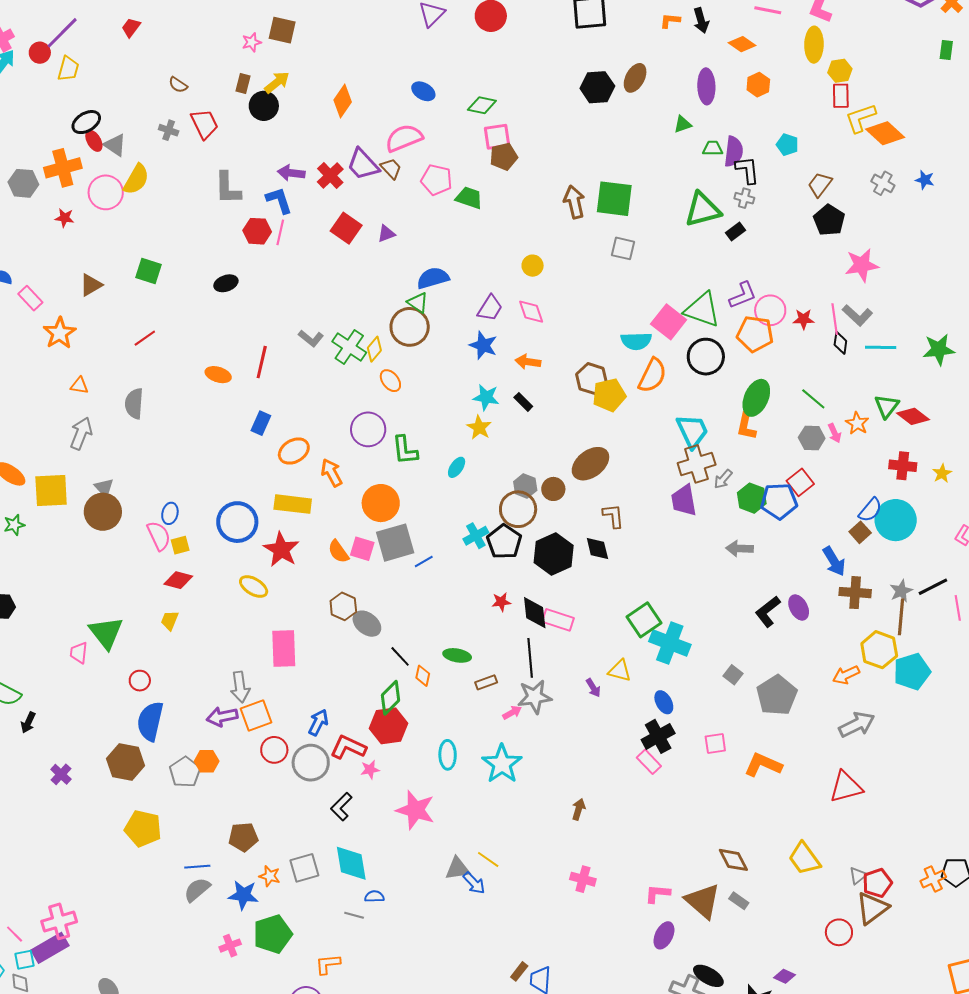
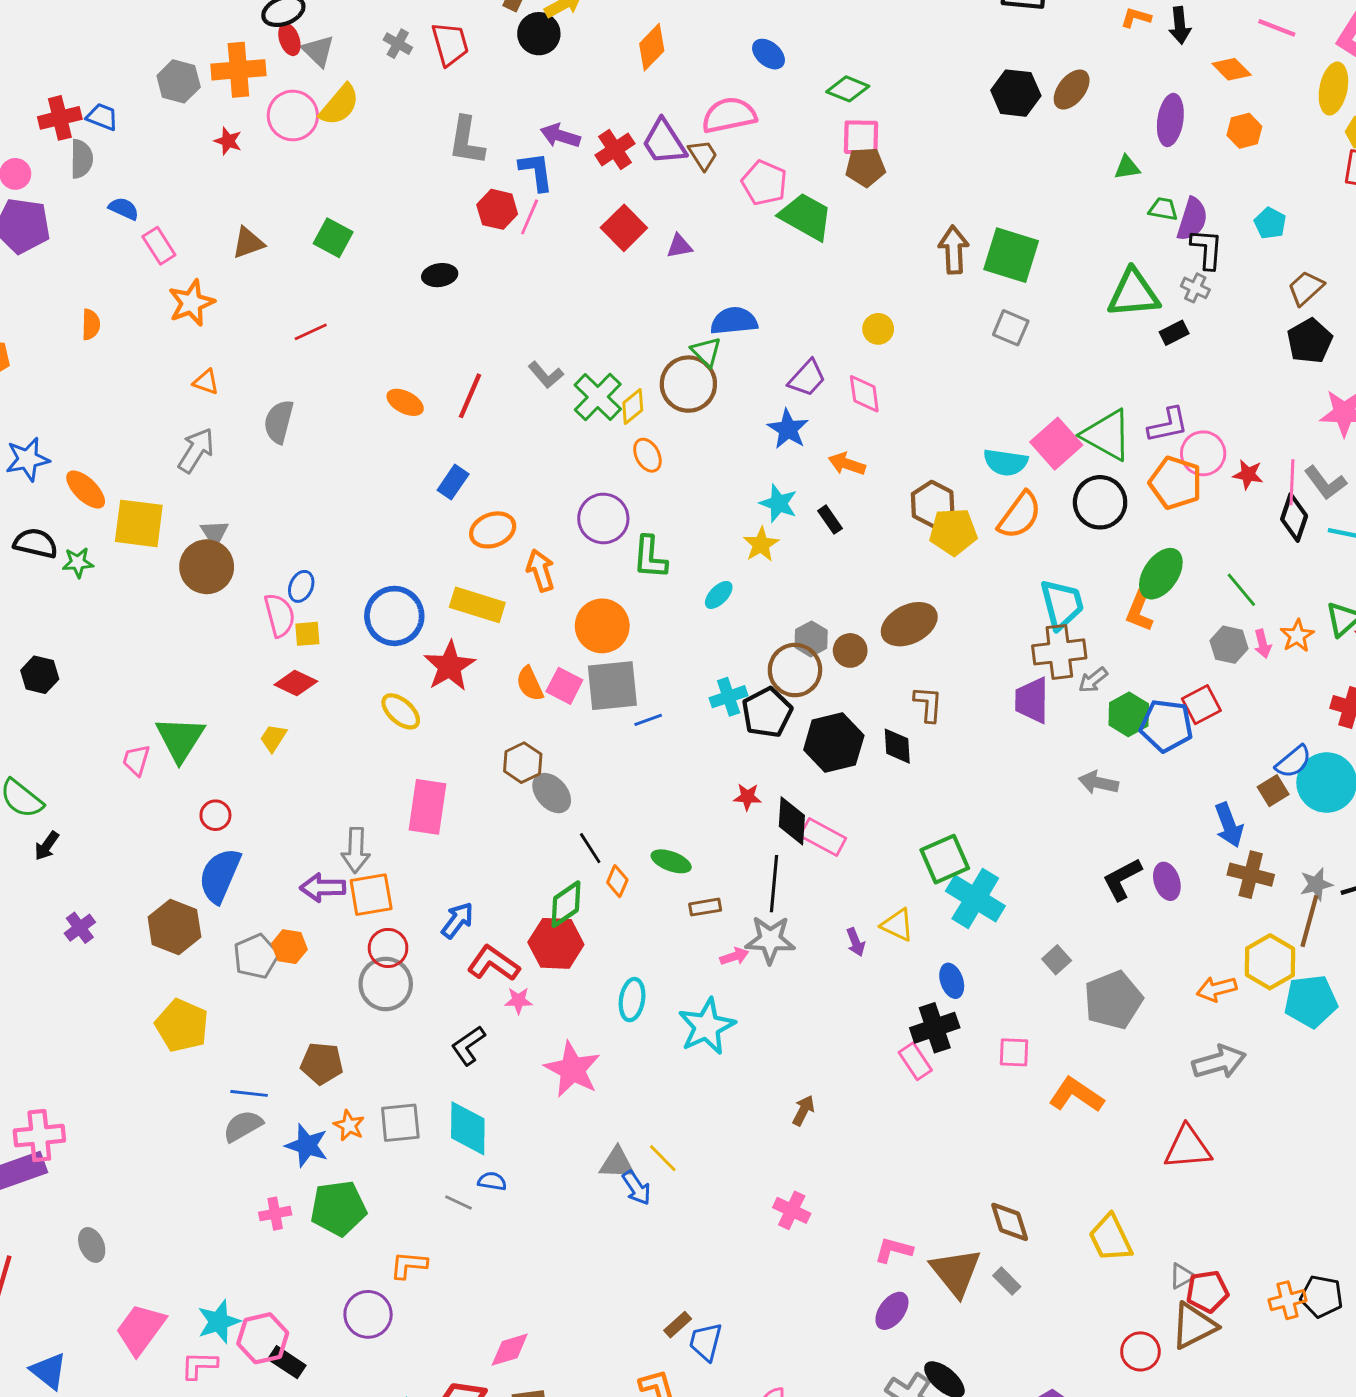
green trapezoid: (469, 198) -> (806, 217), size x1.4
black diamond: (840, 343) -> (1294, 517), size x1.4
gray circle: (311, 763) -> (386, 984), moved

